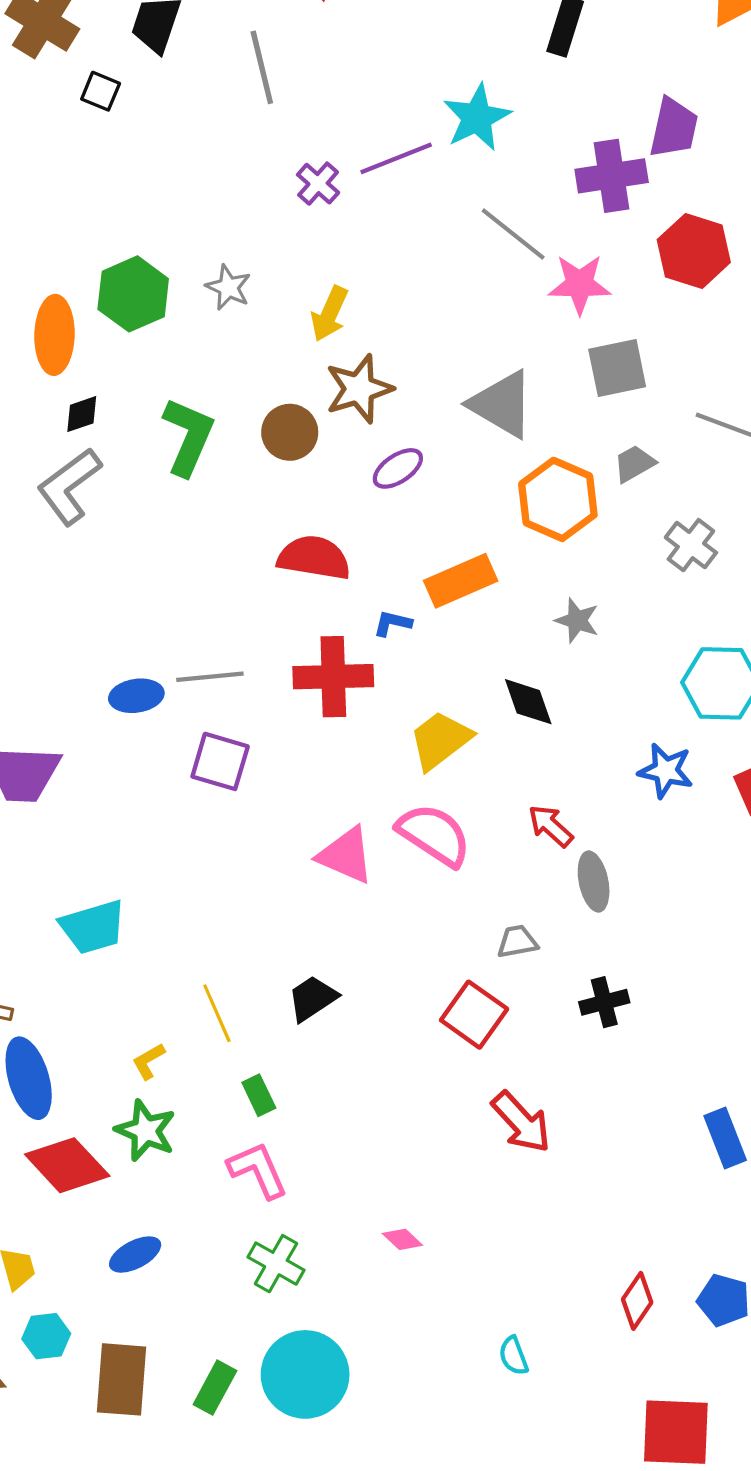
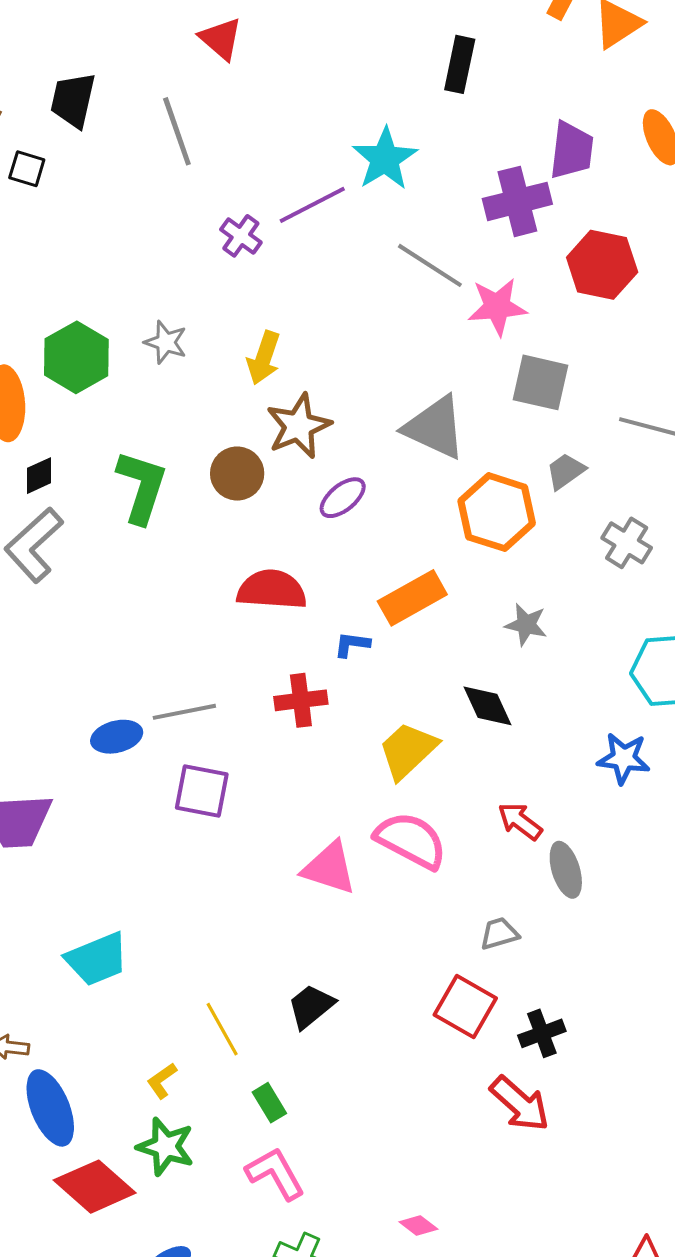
gray square: (617, 368) -> (541, 382), turned 30
red cross: (333, 677) -> (301, 700), size x0.7
black cross: (604, 1002) -> (542, 1033), moved

